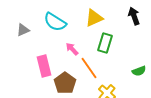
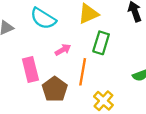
pink arrow: (72, 49) -> (63, 50), turned 104
orange line: (89, 68) -> (83, 72), turned 45

